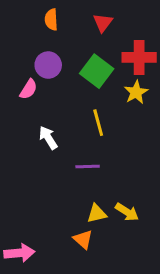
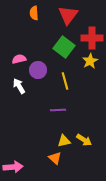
red triangle: (103, 23) -> (68, 15), size x1.5
purple circle: (48, 65) -> (38, 70), moved
pink semicircle: (28, 89) -> (19, 59), turned -136
white arrow: (48, 138) -> (19, 86), moved

